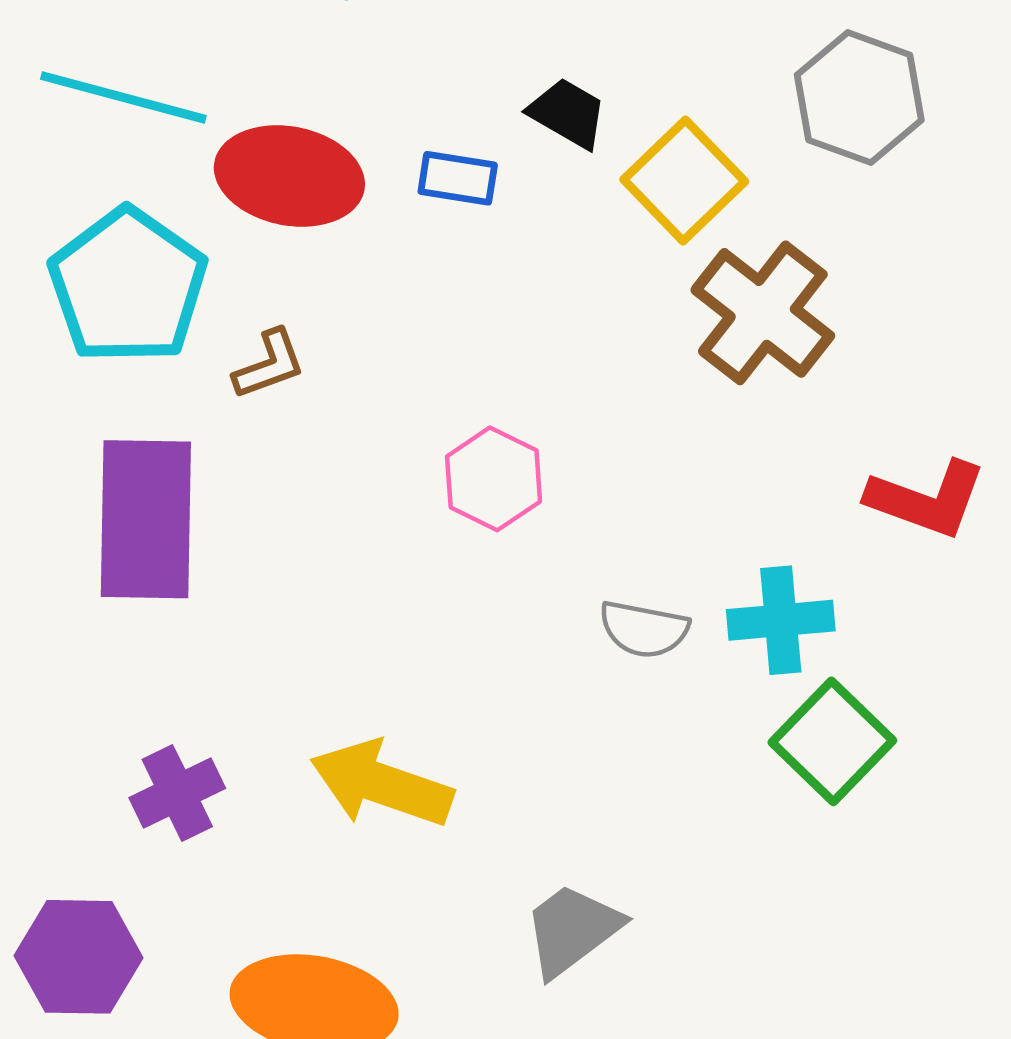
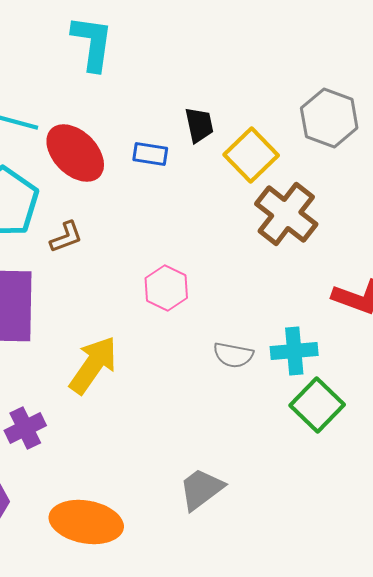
black trapezoid: (568, 113) -> (199, 125), turned 48
red ellipse: (289, 176) -> (75, 153), turned 34
yellow arrow: (381, 784) -> (93, 365), moved, turned 106

